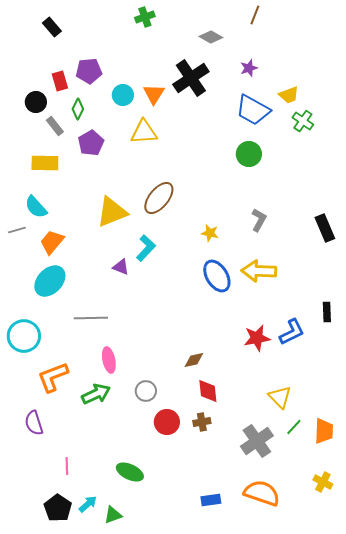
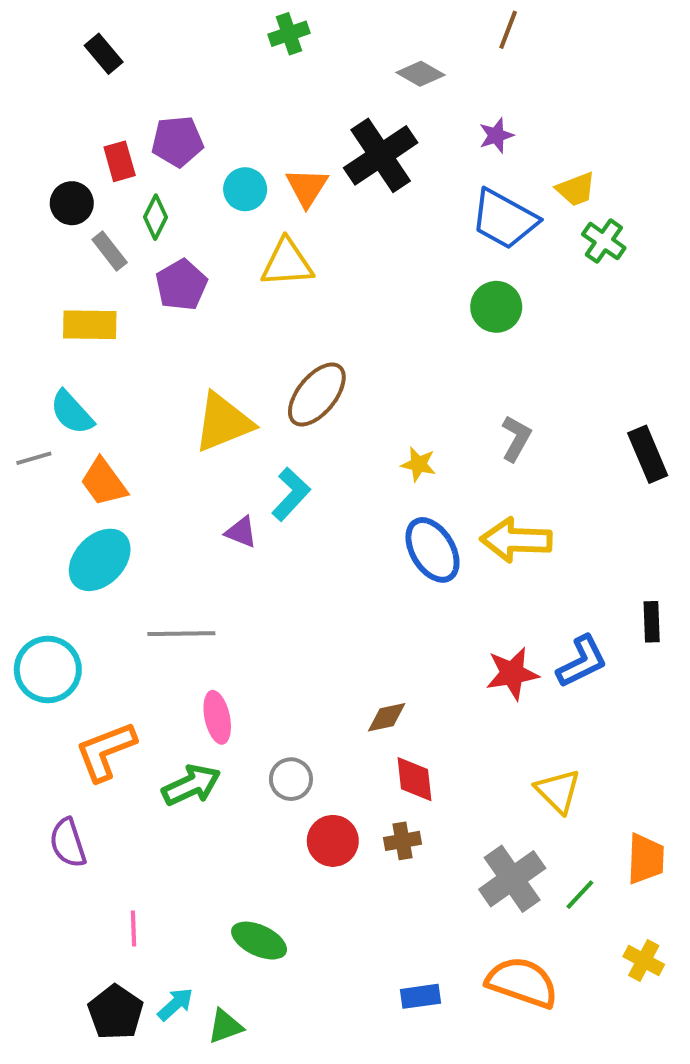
orange trapezoid: (52, 242) -> (104, 482), turned -76
green line: (294, 427) -> (580, 895), moved

